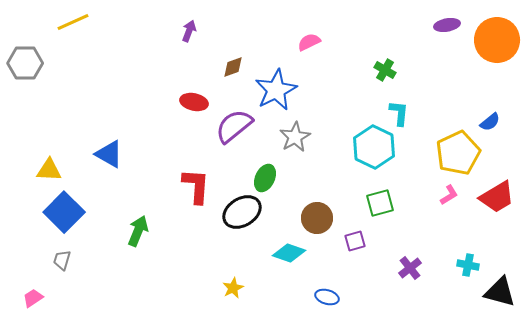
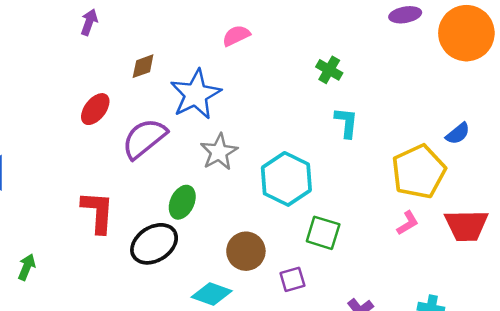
red ellipse: (194, 102) -> (95, 109), turned -64
cyan hexagon: (374, 147) -> (286, 179), moved
red trapezoid: (497, 197) -> (466, 225), turned 30
green square: (380, 203) -> (323, 233), turned 32
green arrow: (138, 231) -> (27, 267), size x0.7

